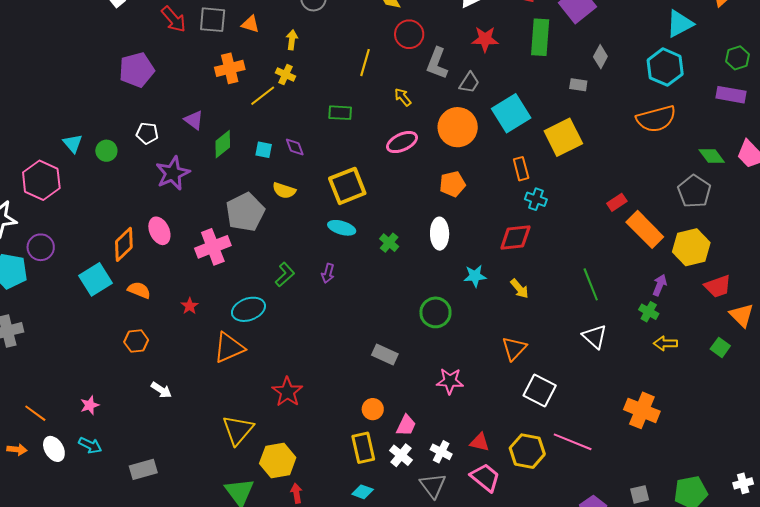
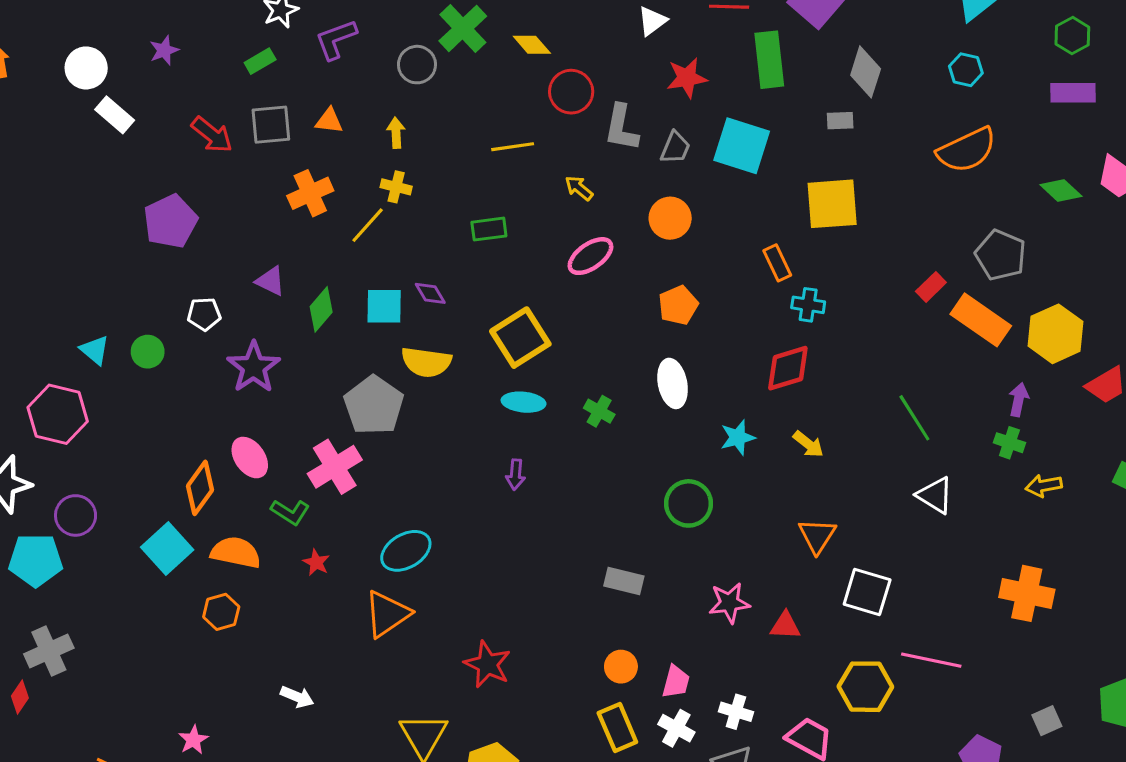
gray diamond: (600, 57) -> (866, 72), size x1.4
yellow line: (365, 63) -> (513, 147), turned 76
cyan hexagon: (665, 67) -> (966, 70), size x0.6
cyan square: (511, 113) -> (742, 146), moved, turned -30
orange circle: (458, 127) -> (670, 218), size x0.7
yellow square: (563, 137) -> (832, 204), turned 33
cyan square: (264, 150) -> (384, 306), size x1.5
yellow semicircle: (284, 191) -> (426, 362), size x1.4
gray pentagon: (694, 191) -> (1001, 255), moved
green L-shape: (285, 275) -> (290, 512), moved, turned 85
orange semicircle: (139, 290) -> (236, 552), size x1.4
orange hexagon: (136, 341) -> (221, 612), moved
red triangle: (480, 442) -> (785, 626), moved

